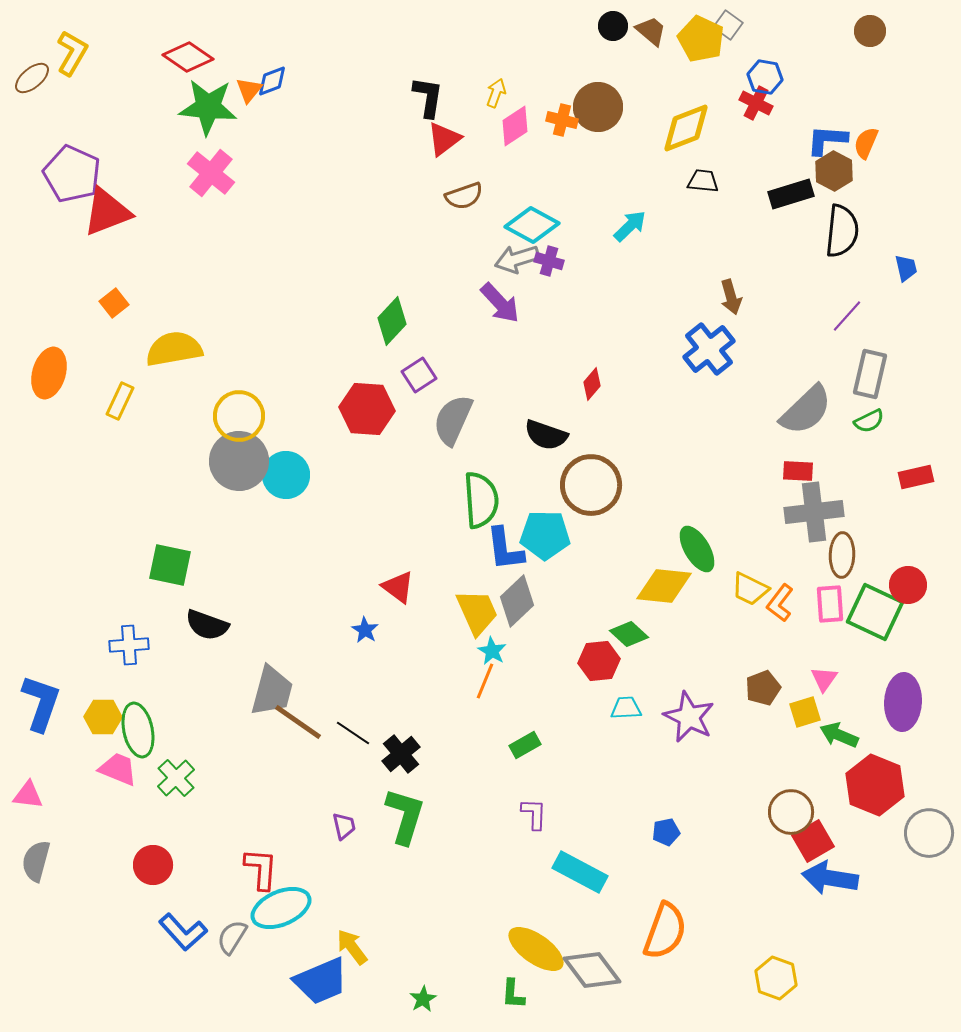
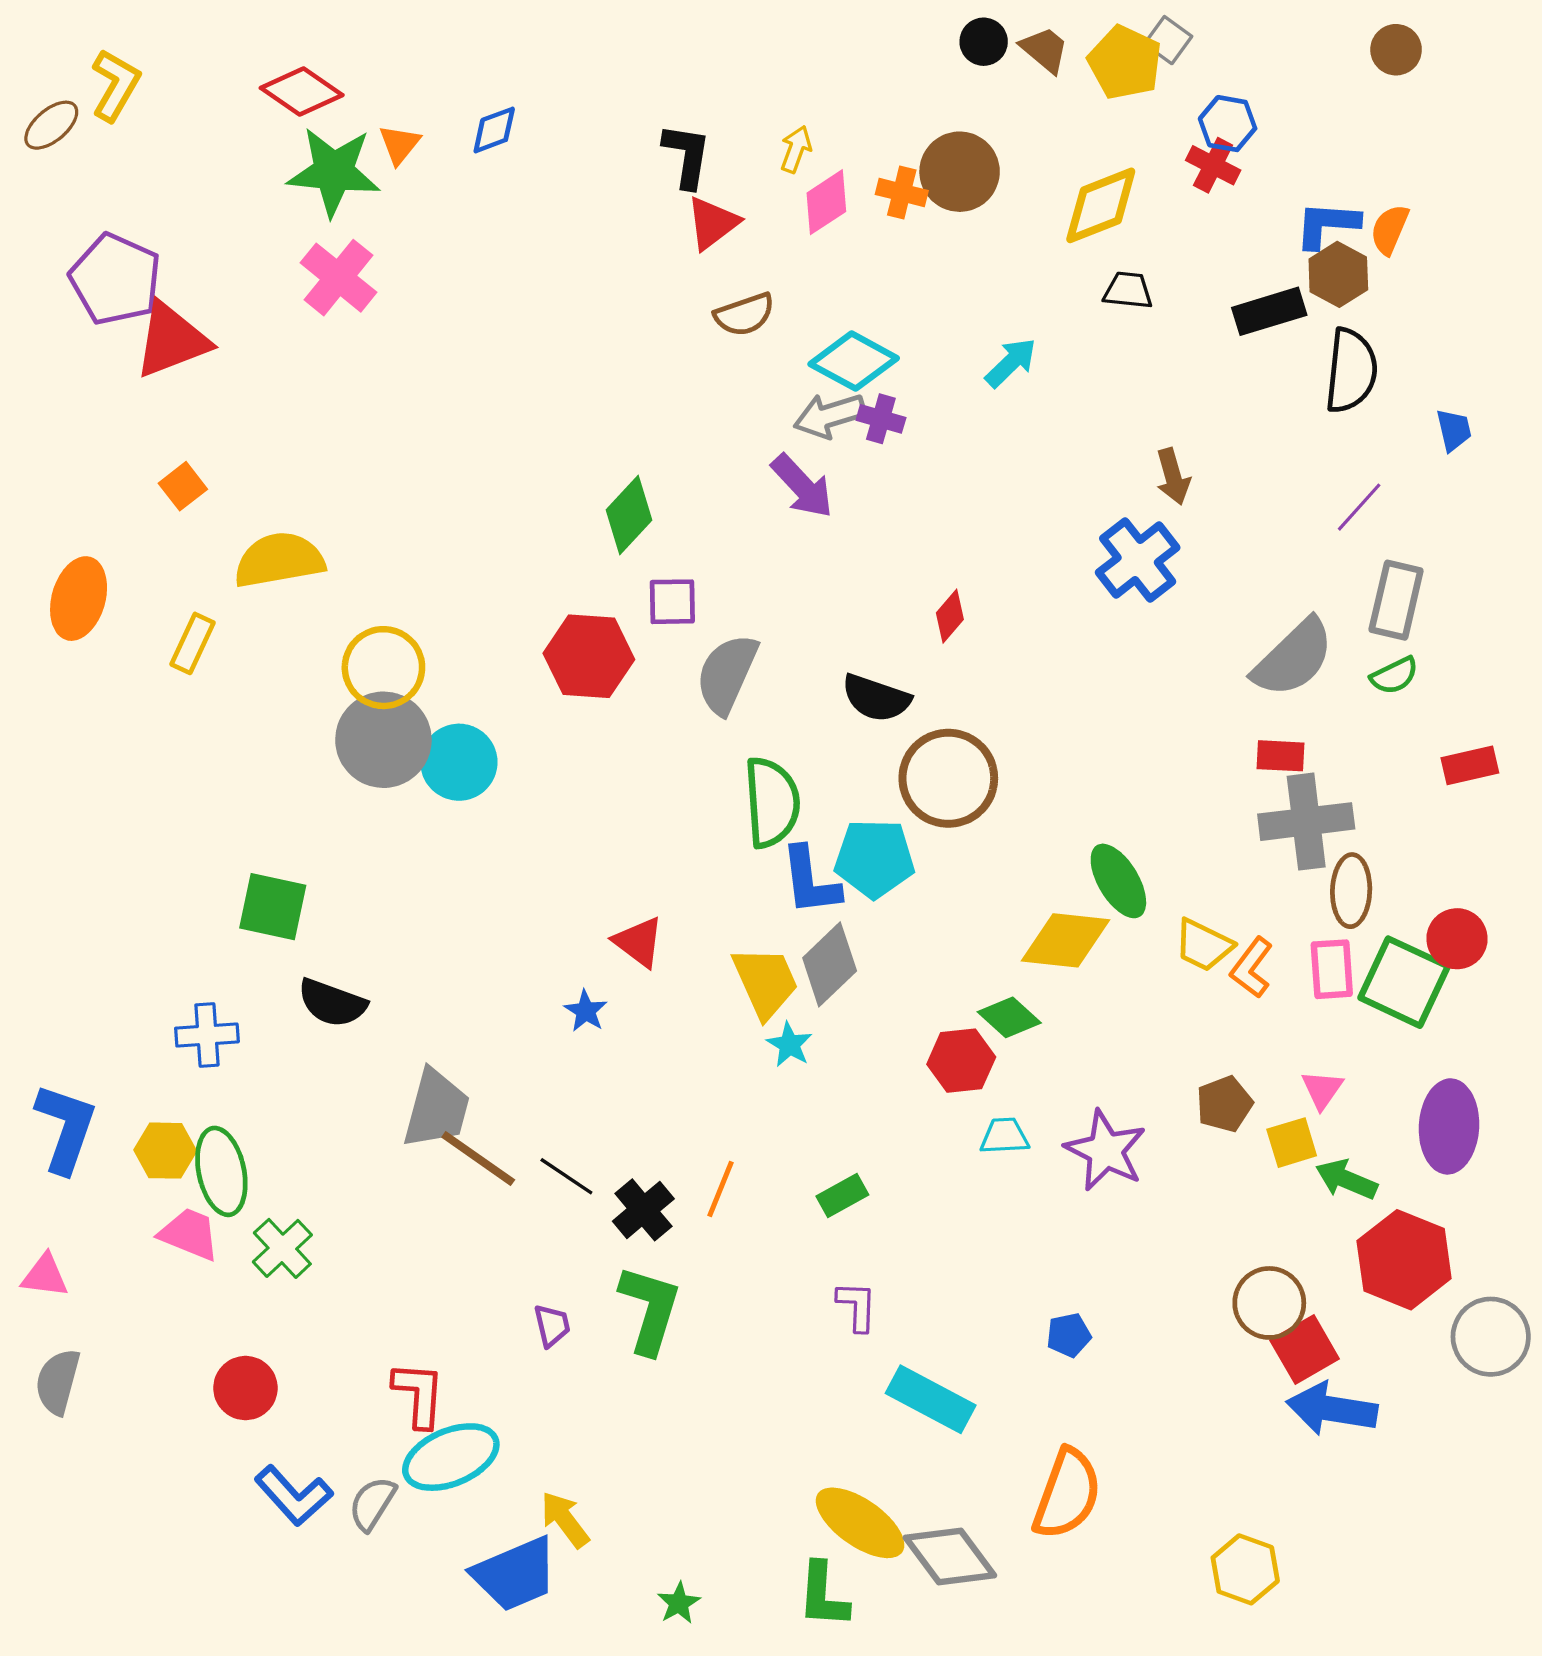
blue diamond: (272, 81) -> (494, 130), moved
purple square: (419, 375) -> (672, 602), turned 32
orange line: (485, 681) -> (720, 1189), moved
green L-shape: (513, 994) -> (823, 1595), size x1.4

